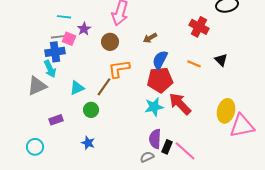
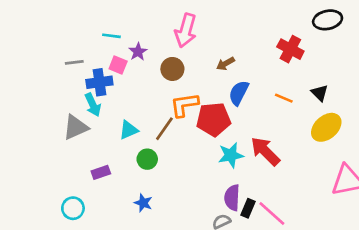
gray line: (58, 37) -> (74, 62), moved
red pentagon: (160, 80) -> (214, 119), moved
yellow ellipse: (226, 111) -> (326, 127), moved, turned 35

